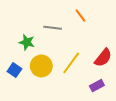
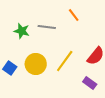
green star: (27, 42) -> (22, 31), moved
purple rectangle: (97, 86) -> (90, 83), turned 64

